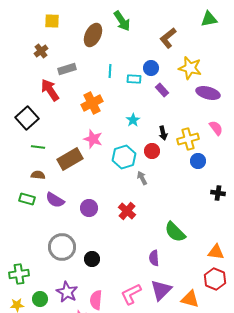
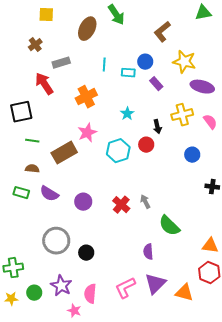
black square: (27, 118) -> (21, 112), turned 30
pink star: (93, 139) -> (87, 133), turned 30
yellow cross: (188, 139) -> (182, 115), moved
gray arrow: (142, 178) -> (145, 202), moved

